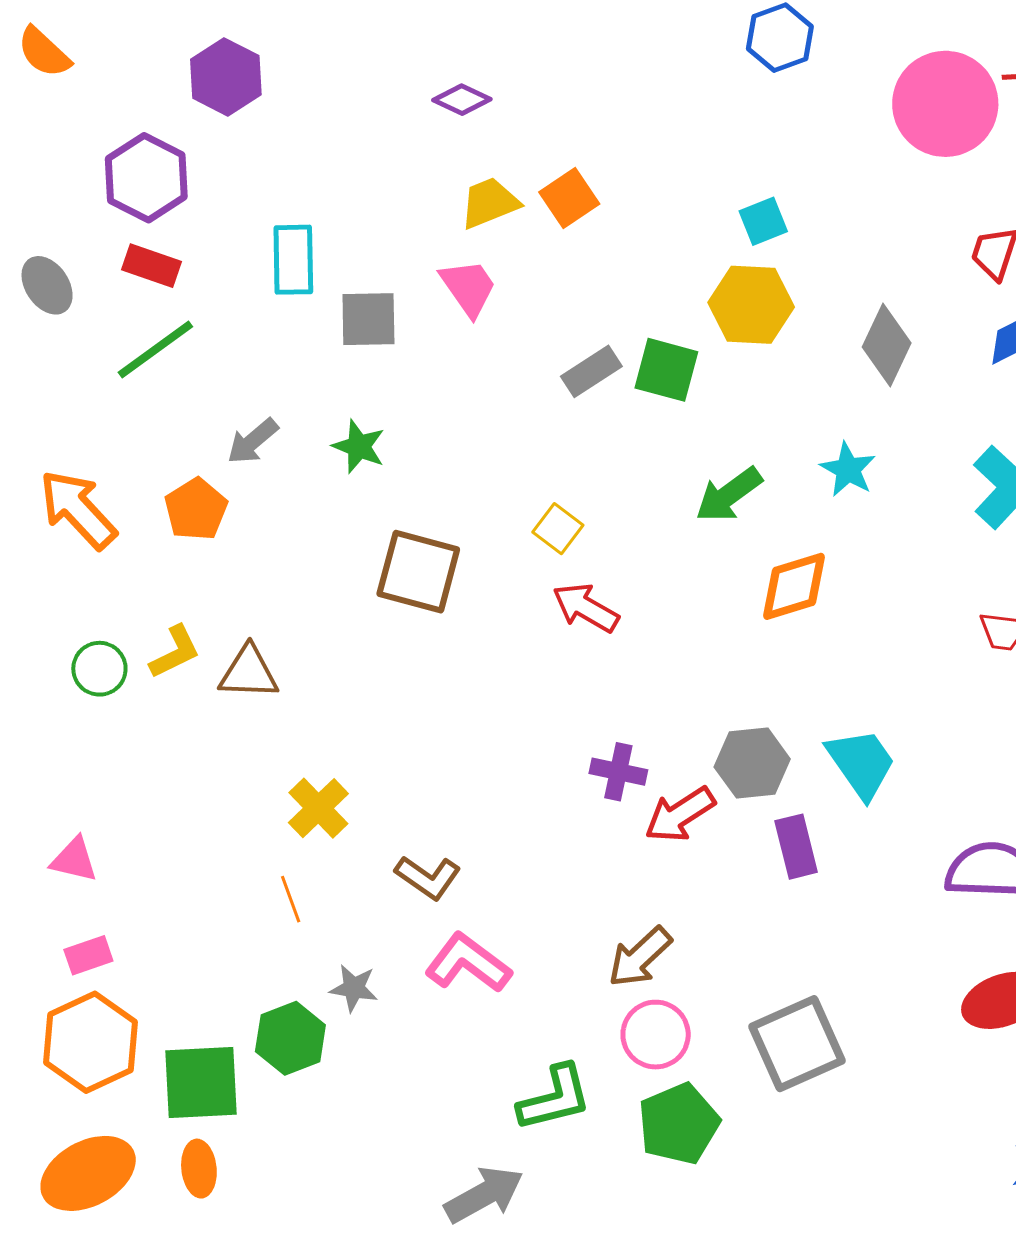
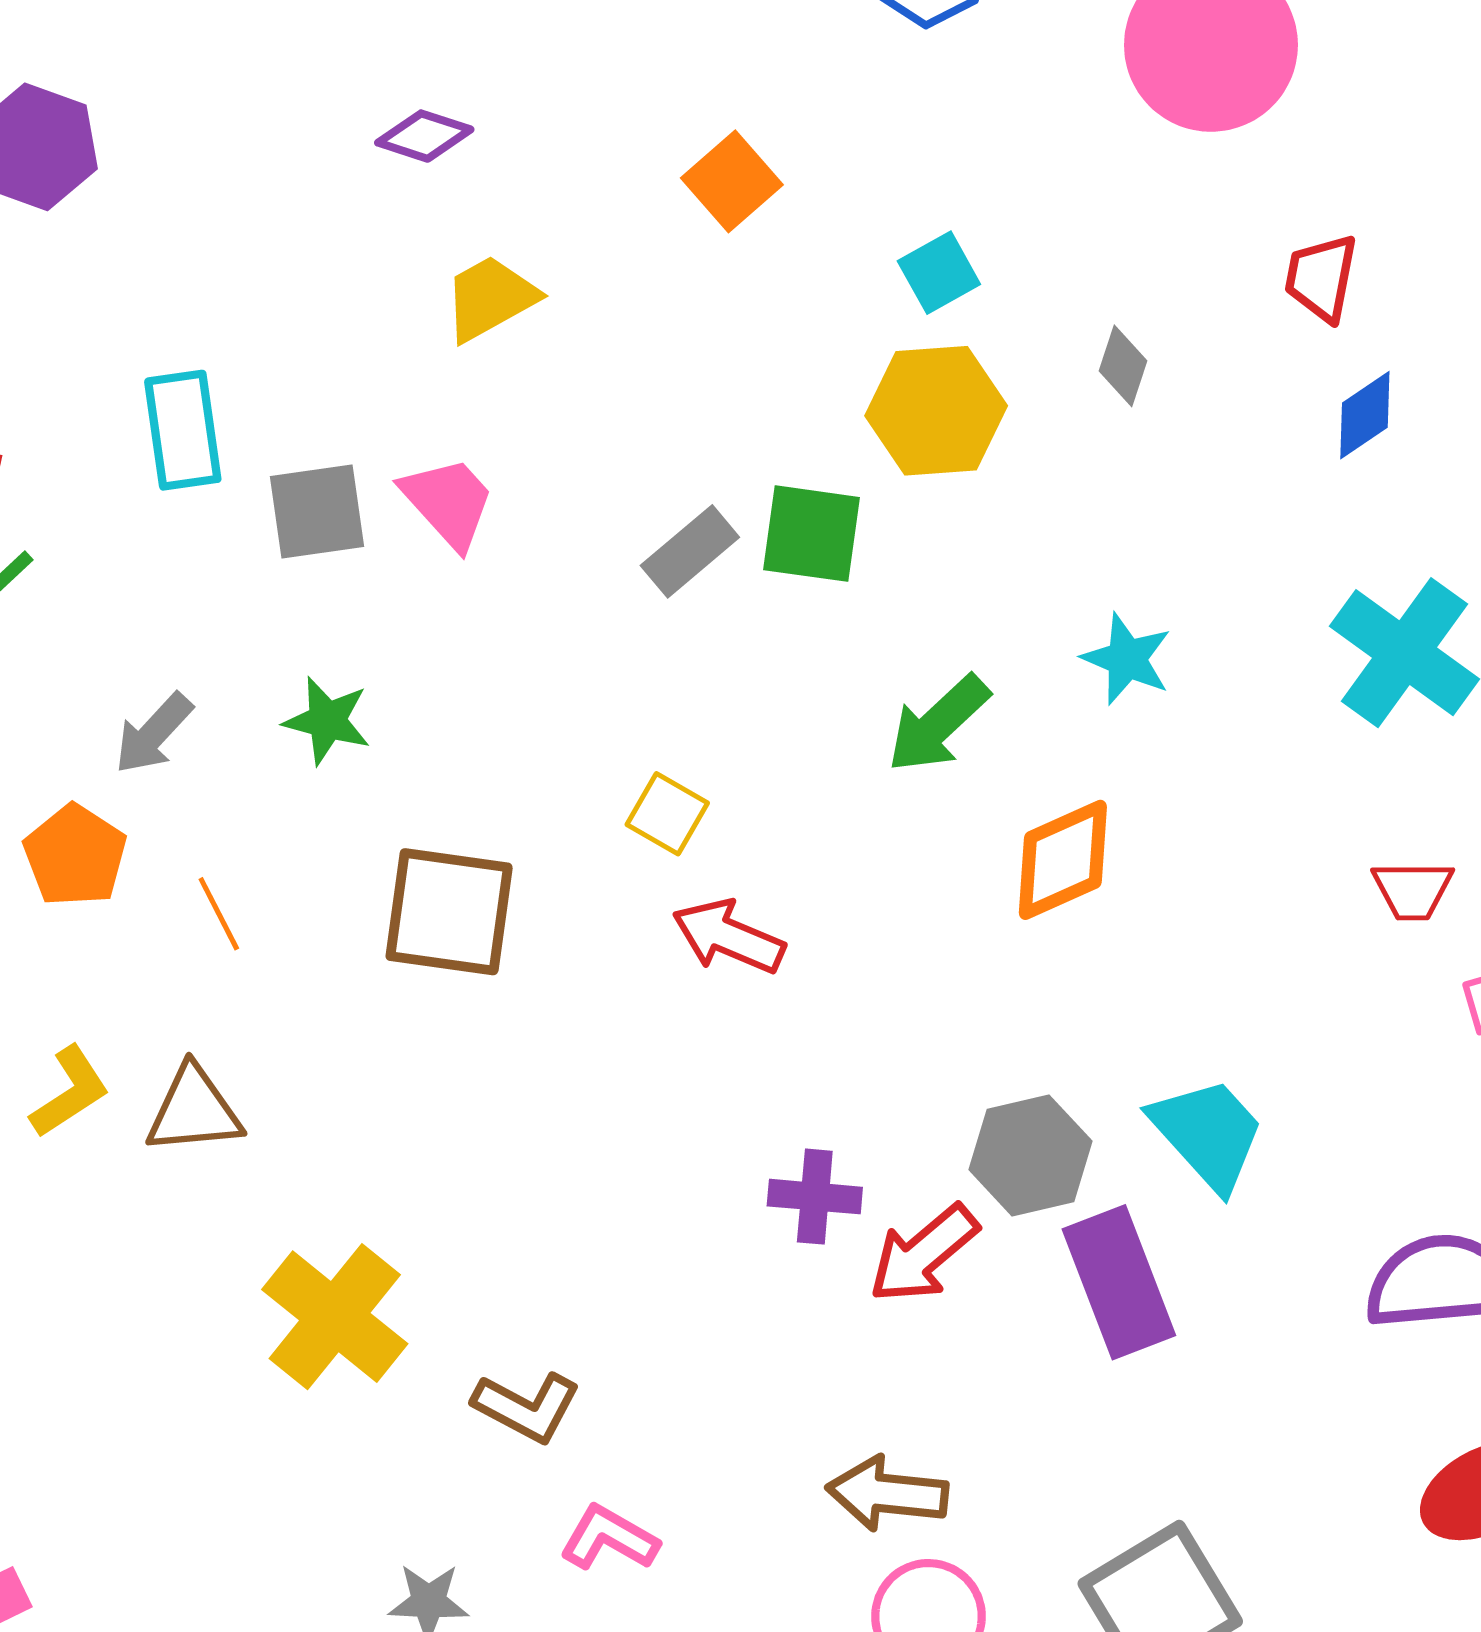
orange square: (569, 198) -> (732, 181), moved
pink trapezoid: (468, 288) -> (448, 502), moved
gray diamond: (887, 345) -> (1123, 366), moved, size x0.6
yellow cross: (318, 808) -> (335, 1317), size x1.4
purple rectangle: (796, 847) -> (1119, 1282), size x1.4
orange line: (291, 899) -> (219, 914), moved
brown arrow: (640, 957) -> (887, 1494), turned 56
pink L-shape: (468, 963) -> (609, 1538), size x0.7

